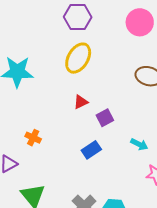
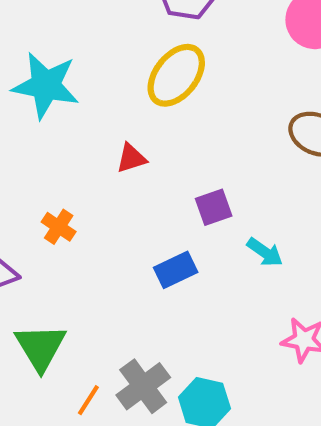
red triangle: (81, 102) -> (131, 158), moved
cyan arrow: (139, 144) -> (265, 252), moved

